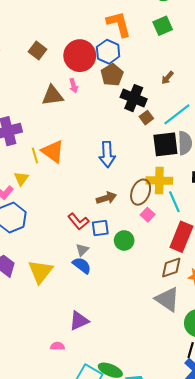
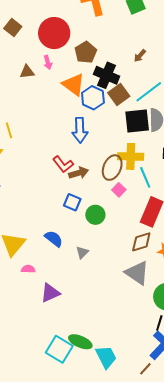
blue hexagon: (108, 52) -> (93, 98), moved
brown triangle: (52, 95) -> (27, 72), size x0.7
brown square: (146, 118) -> (119, 95), size x1.5
orange triangle: (53, 151) -> (74, 85), moved
red L-shape: (78, 221) -> (63, 164), moved
blue square: (100, 228) -> (72, 202), turned 30
gray triangle: (82, 250) -> (82, 252), moved
pink semicircle: (57, 346) -> (28, 269), moved

